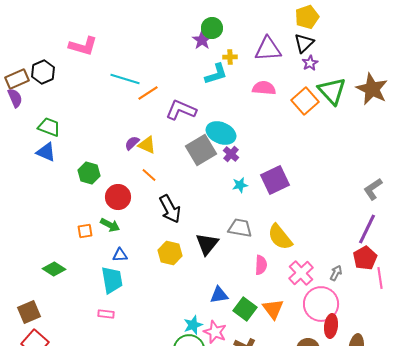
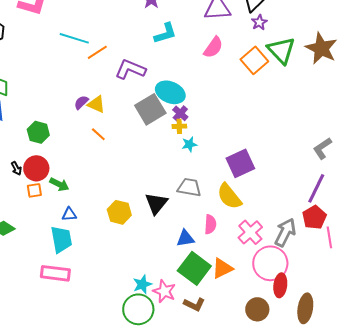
yellow cross: (230, 57) -> (179, 126), moved
pink semicircle: (264, 88) -> (213, 47), turned 120
purple square: (275, 180) -> (240, 163), moved
red circle: (118, 197) -> (36, 168), moved
black arrow: (170, 209) -> (16, 168), moved, size x0.5
gray arrow: (336, 273) -> (285, 232), size x1.8
blue triangle: (219, 295) -> (185, 238), moved
green square: (245, 309) -> (194, 268), size x1.4
orange triangle: (273, 309) -> (222, 268), turned 40
pink rectangle: (106, 314) -> (55, 273), size x1.8

